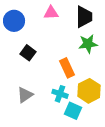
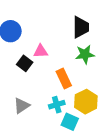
pink triangle: (51, 13) -> (41, 51), moved
cyan cross: (60, 94) -> (57, 105), turned -35

